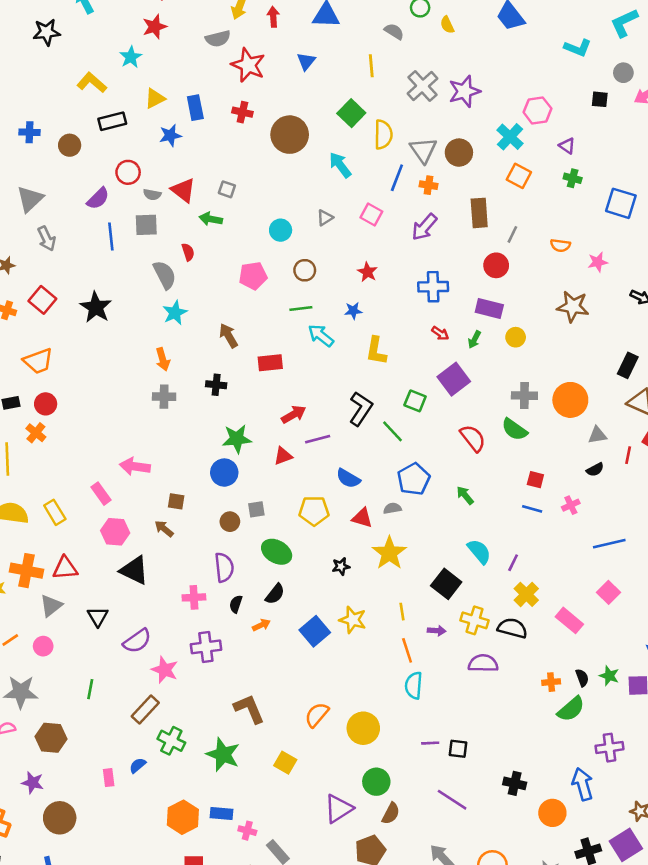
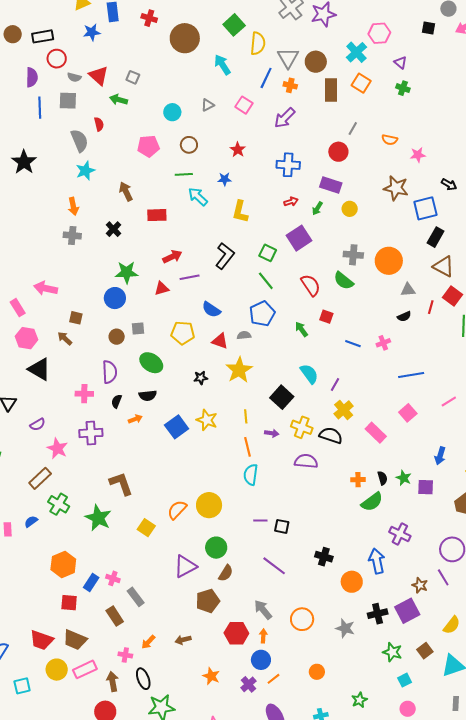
black rectangle: (112, 121) -> (43, 36), moved
purple semicircle: (98, 198) -> (32, 77), turned -48
blue square: (621, 203) -> (425, 208), moved, turned -35
brown rectangle: (479, 213) -> (331, 90), moved
red arrow: (440, 333) -> (291, 202), turned -56
black cross: (216, 385) -> (113, 229), turned 35
green line: (392, 431) -> (266, 281), moved
red square: (535, 480) -> (326, 317), moved
black semicircle: (275, 594) -> (148, 396), turned 42
purple semicircle: (137, 641) -> (38, 424), size x0.7
orange semicircle: (317, 715) -> (177, 510), moved
purple cross: (609, 748) -> (400, 534), turned 30
blue rectangle: (222, 813) -> (91, 582), moved, turned -66

